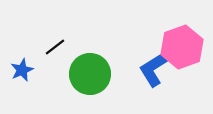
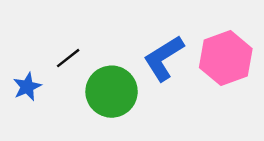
blue L-shape: (155, 68) -> (164, 58), moved

